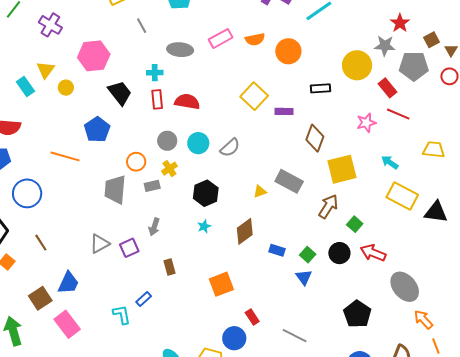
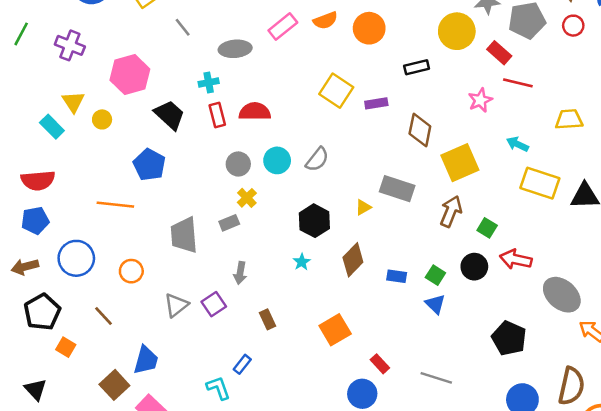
orange circle: (136, 162) -> (131, 271), moved
black hexagon: (206, 193) -> (314, 221), moved

